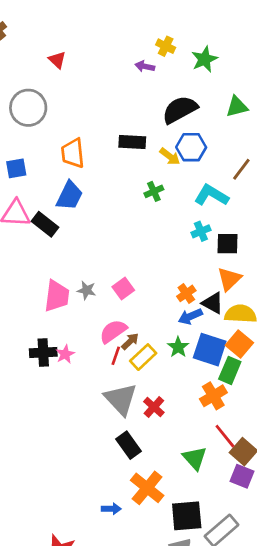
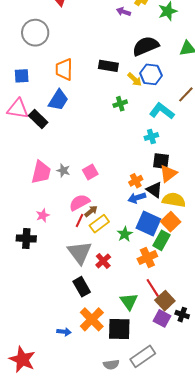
black square: (227, 244) -> (161, 161), moved
green star: (178, 347) -> (125, 234), moved
black cross: (43, 353) -> (26, 238), moved
black square: (187, 516) -> (119, 329), moved

